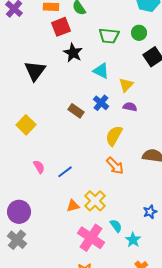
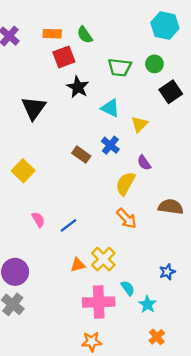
purple semicircle: (130, 107) -> (144, 163), moved, turned -136
pink cross: (91, 238) -> (99, 302), turned -36

